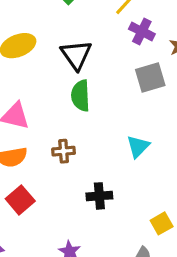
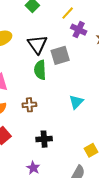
gray square: (150, 77) -> (60, 55), moved
black cross: (99, 196) -> (44, 139), moved

